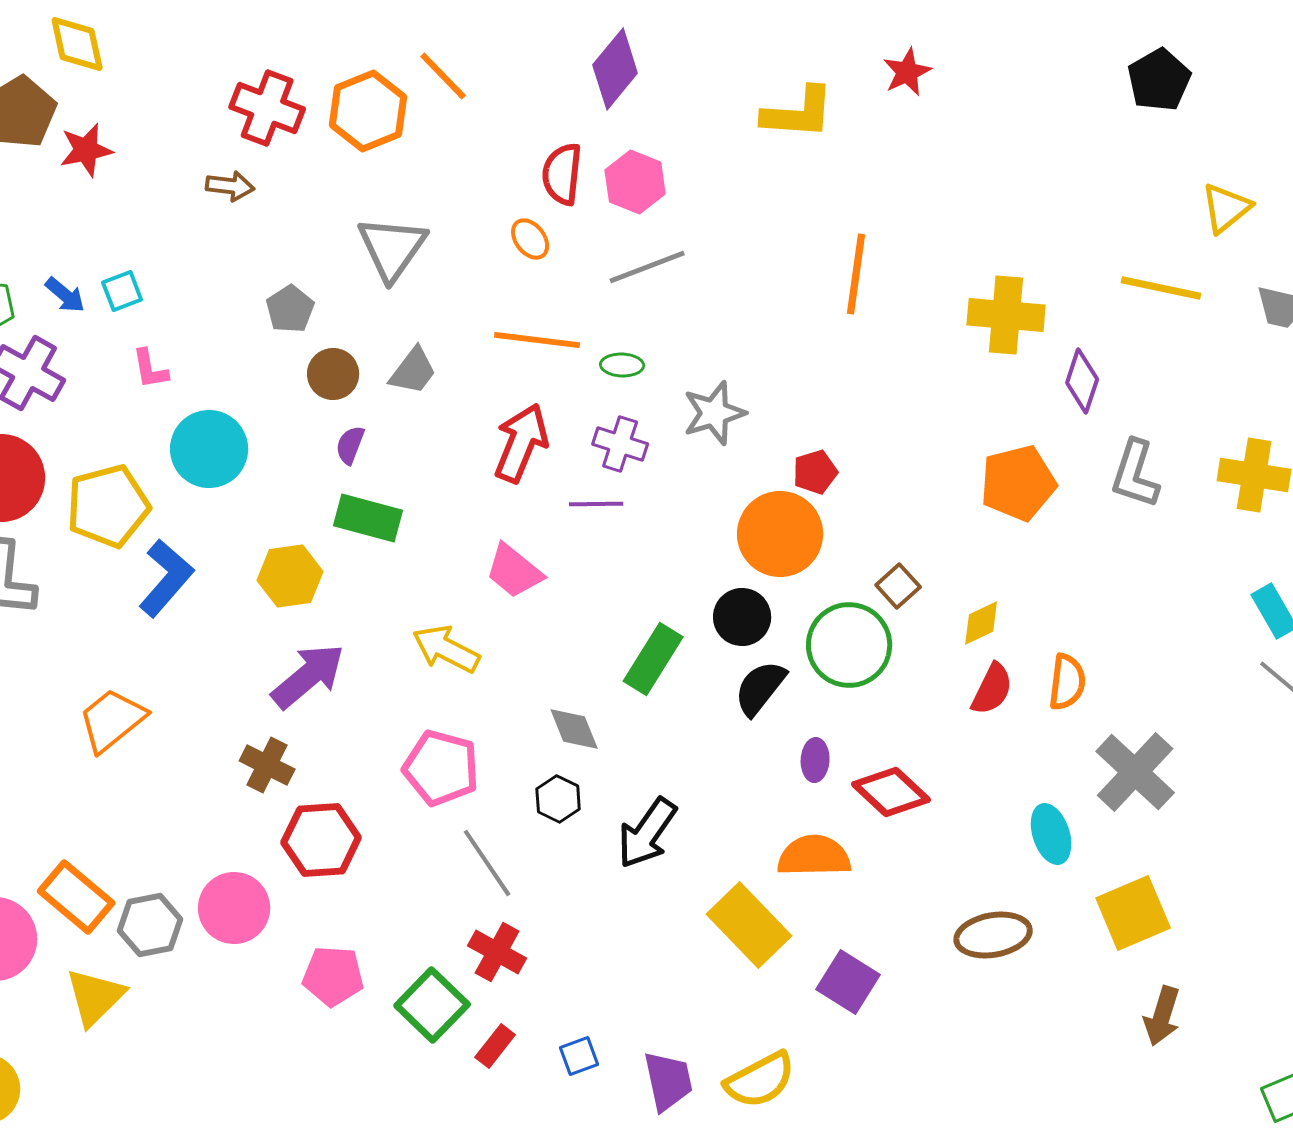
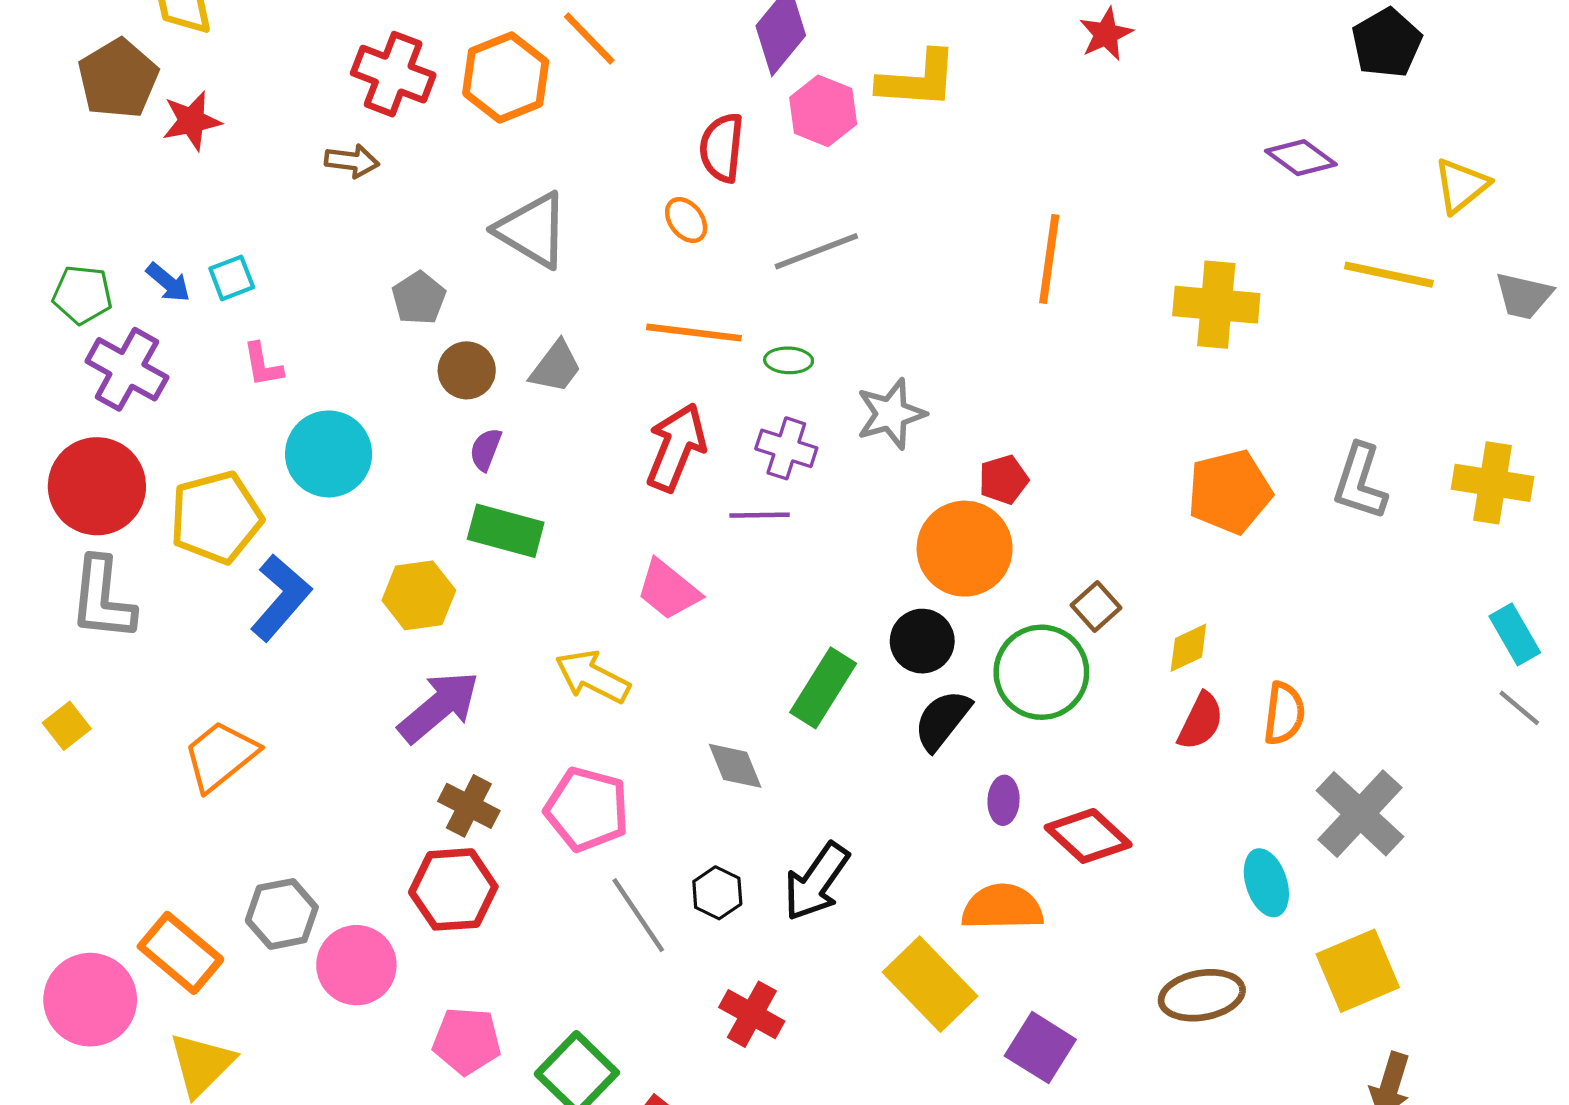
yellow L-shape: (798, 113) -> (918, 80), moved
pink hexagon: (635, 182) -> (823, 111), moved
gray triangle: (392, 248) -> (532, 230), turned -34
purple diamond: (1082, 381) -> (1301, 158), moved, turned -72
brown cross: (267, 765) -> (469, 806), moved
black hexagon: (558, 799) -> (717, 893), moved
gray hexagon: (150, 925) -> (282, 914), moved
red cross: (497, 952) -> (752, 1014), moved

